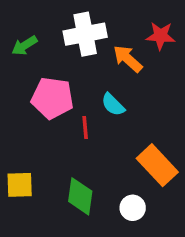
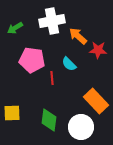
red star: (160, 36) -> (98, 50), moved
white circle: (133, 208) -> (81, 127), size x1.6

